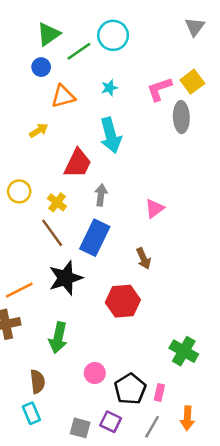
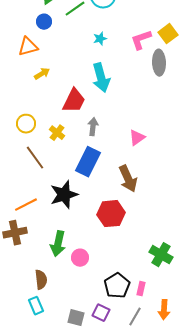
orange triangle: (63, 96) -> (28, 47), moved
brown line: (52, 233) -> (35, 158), moved
brown arrow: (144, 258) -> (128, 179), size x1.5
pink circle: (95, 373) -> (80, 258), moved

